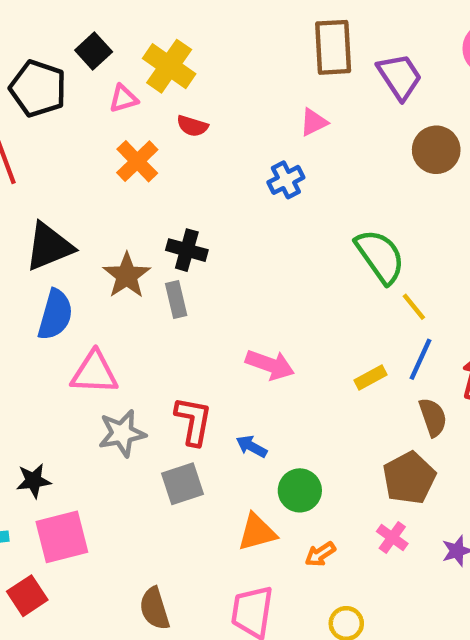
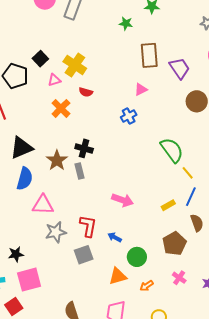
brown pentagon: (409, 478) -> (174, 244), moved

